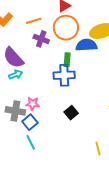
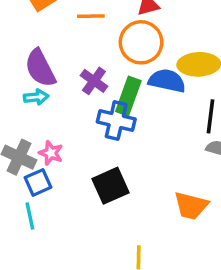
purple cross: (41, 39) -> (94, 81), moved
green rectangle: (67, 60) -> (128, 96), size x1.5
black square: (71, 113) -> (111, 186), size x1.5

